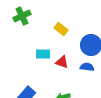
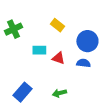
green cross: (22, 16) -> (13, 29), moved

